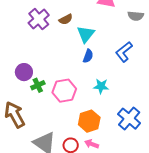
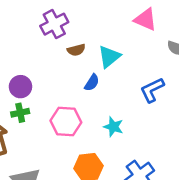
brown semicircle: (66, 19) -> (76, 50), moved
blue semicircle: (88, 56) -> (92, 83), moved
green cross: (38, 85) -> (20, 113), moved

